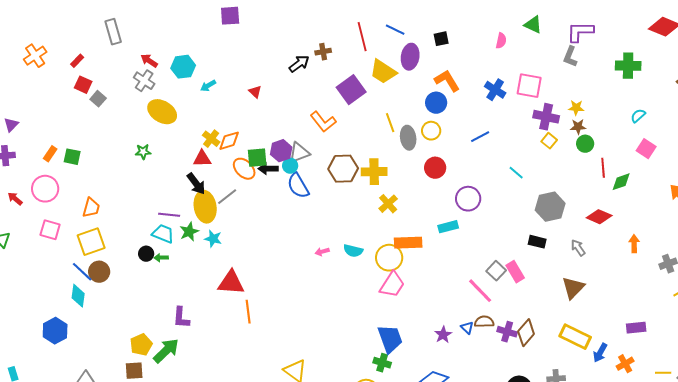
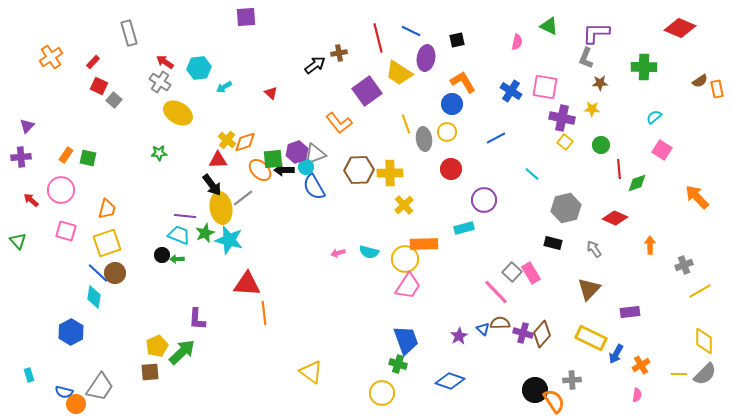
brown star: (578, 127) -> (600, 83), moved
cyan star: (213, 239) -> (229, 240), size x1.6
purple rectangle: (636, 328) -> (630, 312), moved

